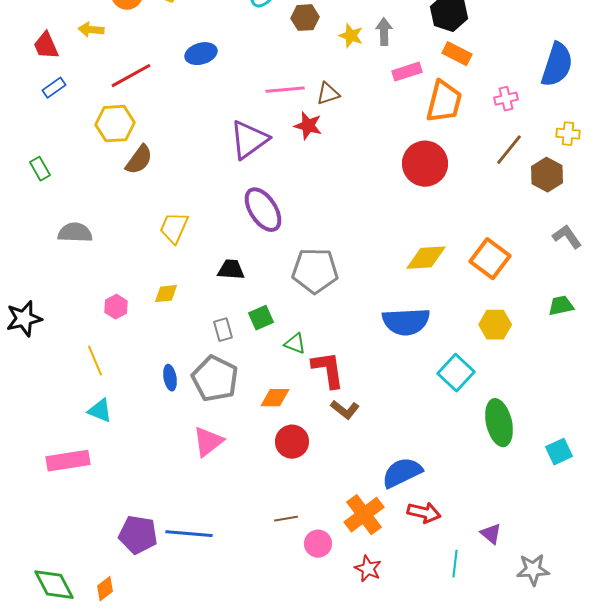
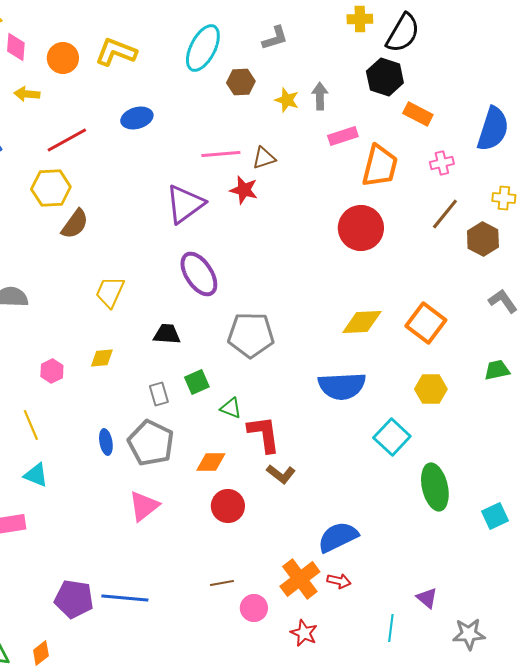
orange rectangle: (457, 54) -> (418, 114), moved
red arrow: (424, 513) -> (339, 581), moved, size x0.7

